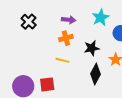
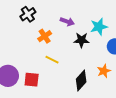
orange cross: (66, 38) -> (45, 36), moved, turned -32
black star: (92, 48) -> (81, 40), moved

